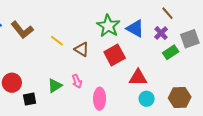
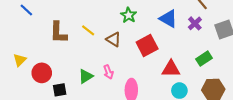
green star: (108, 26) -> (129, 15), moved, size x0.7
brown L-shape: (22, 30) -> (58, 32), moved, turned 40
green rectangle: (171, 52) -> (204, 59), moved

